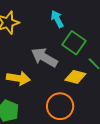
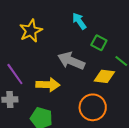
green square: (74, 43) -> (99, 43), size x0.7

